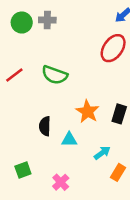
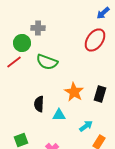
gray cross: (47, 20) -> (38, 28), moved
green circle: (22, 23) -> (22, 43), moved

